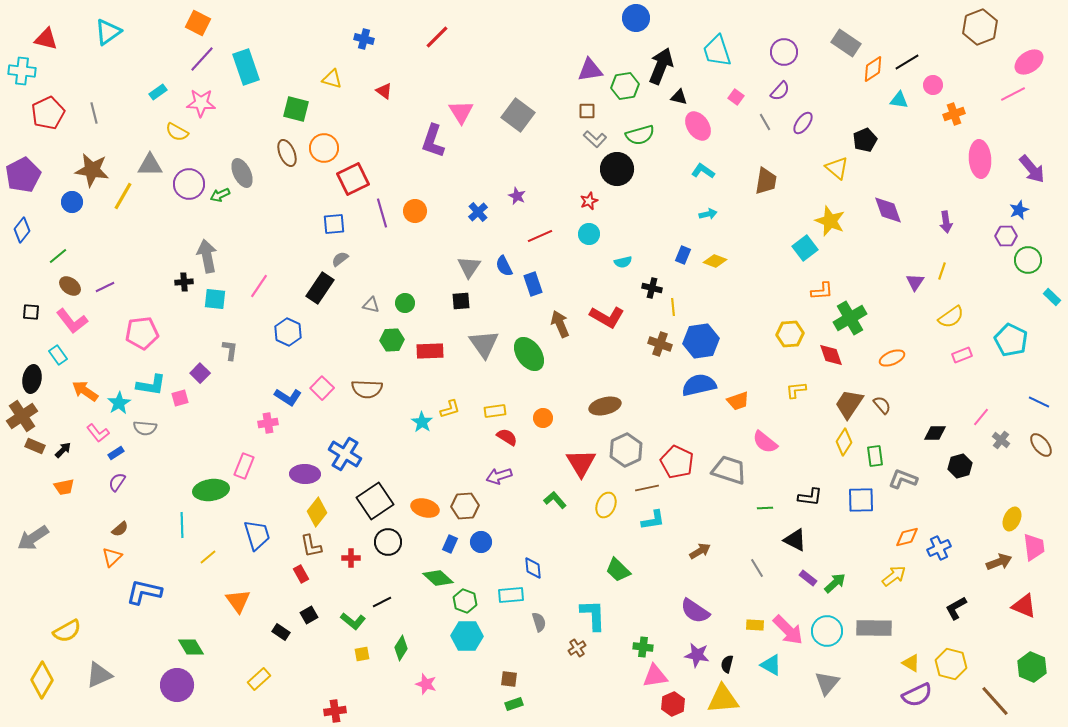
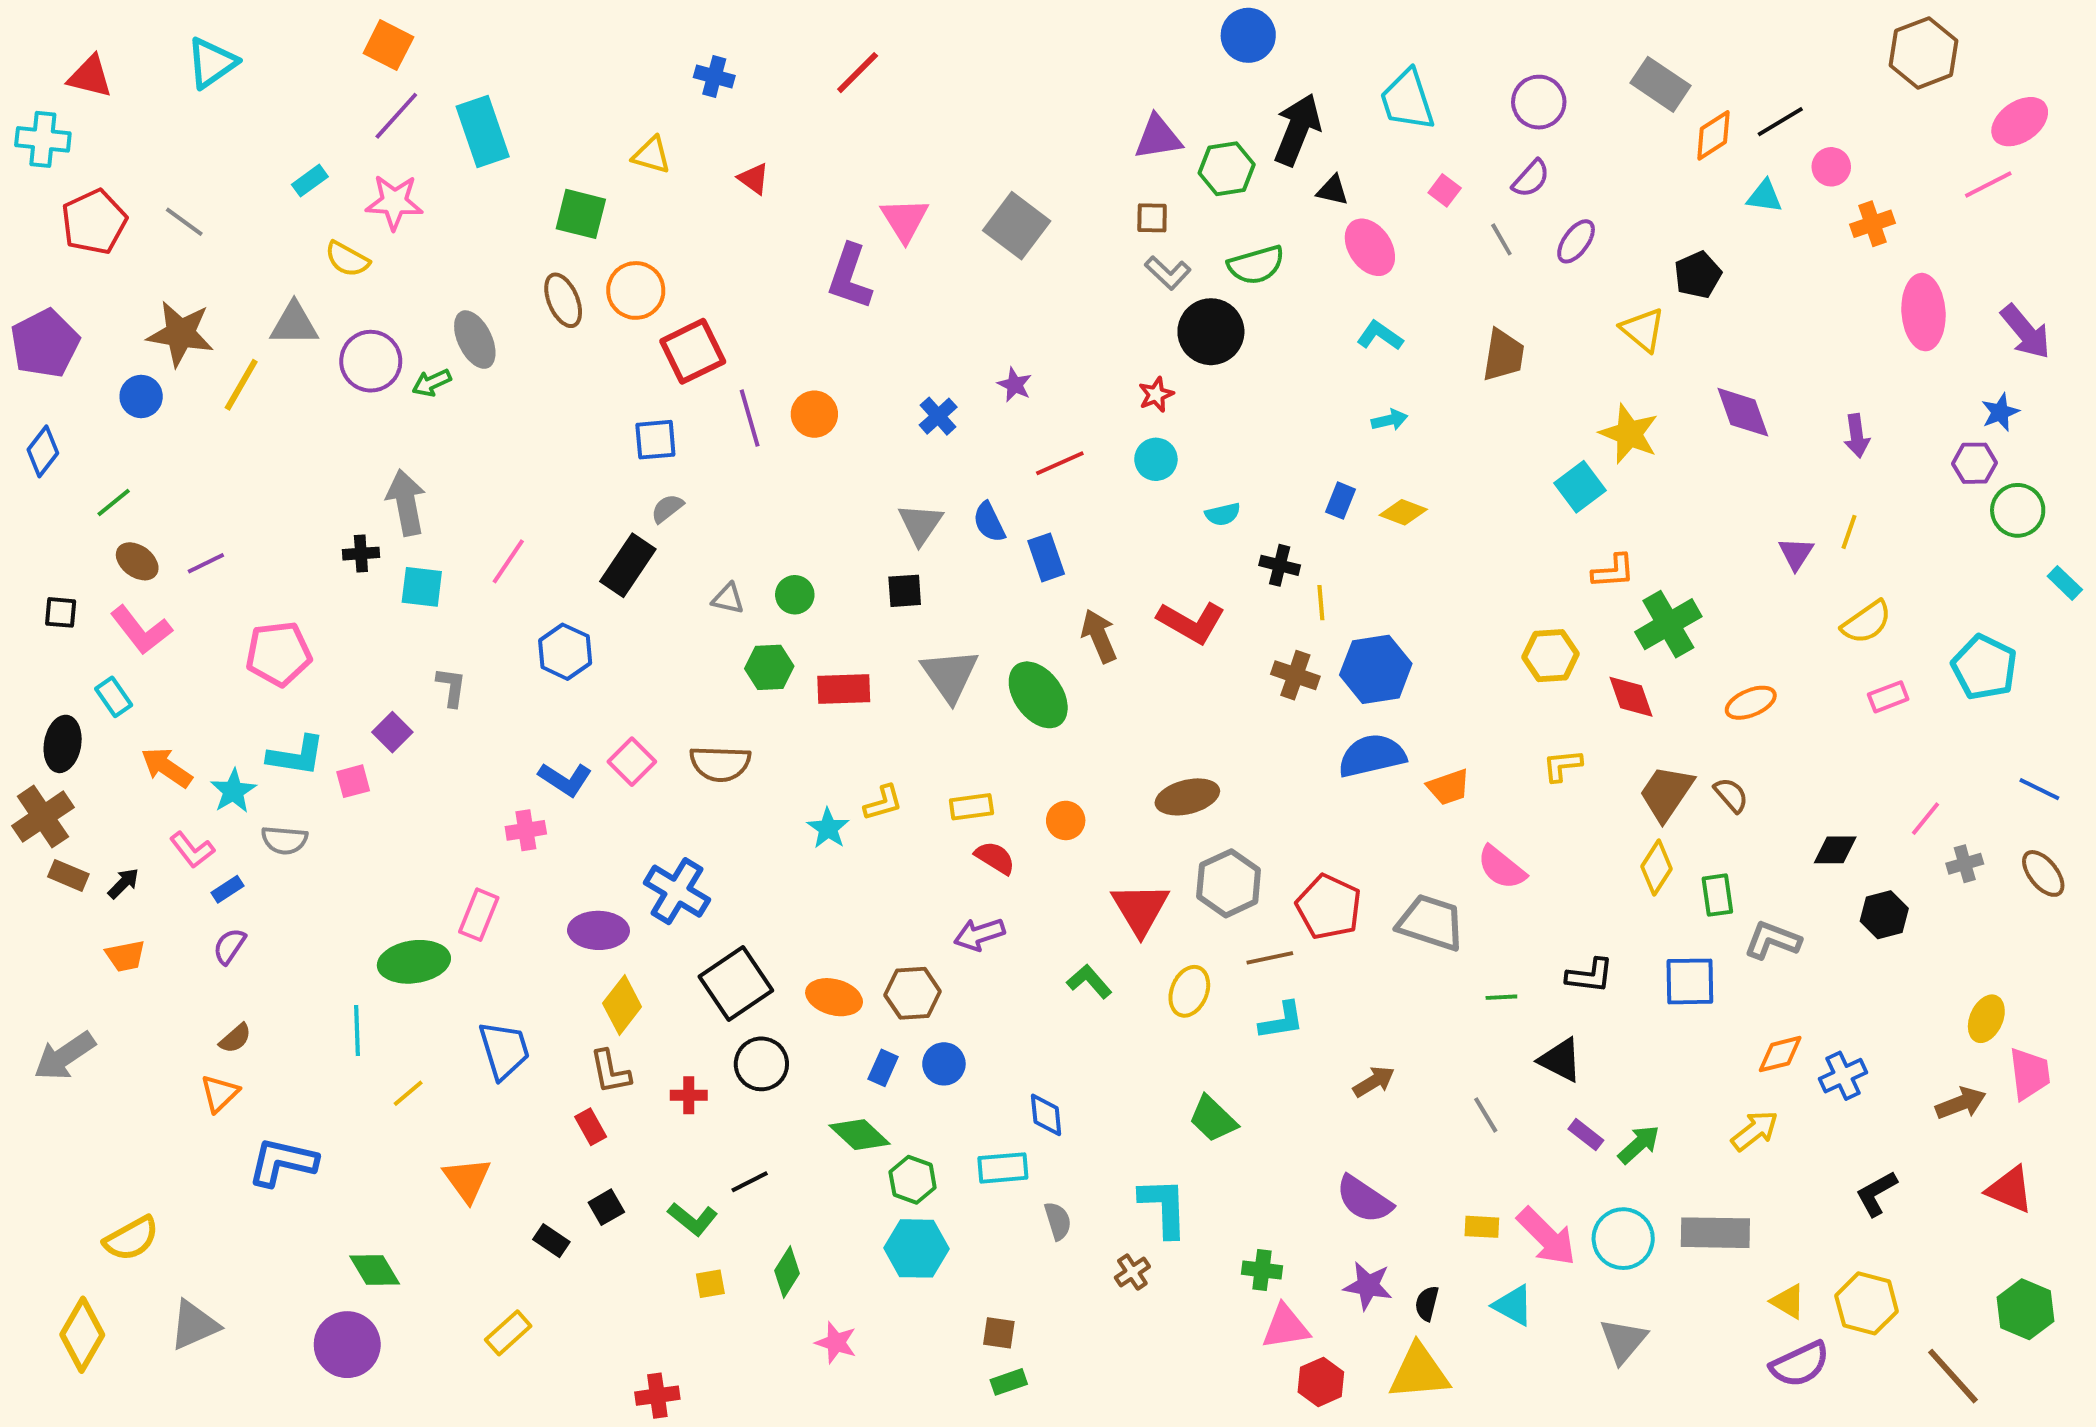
gray line: (94, 113) -> (184, 222), turned -40
gray cross: (1001, 440) -> (1965, 864), turned 36

